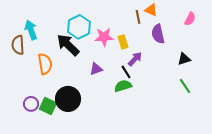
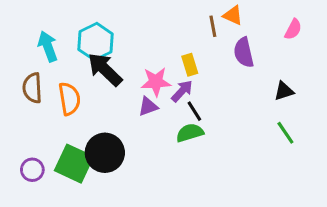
cyan hexagon: (79, 27) -> (96, 42), moved
pink star: (104, 37) -> (156, 82), moved
brown semicircle: (18, 45) -> (32, 88), moved
purple arrow: (135, 59) -> (182, 91), moved
purple circle: (31, 104) -> (32, 170), moved
green square: (48, 106) -> (74, 164), size x1.4

